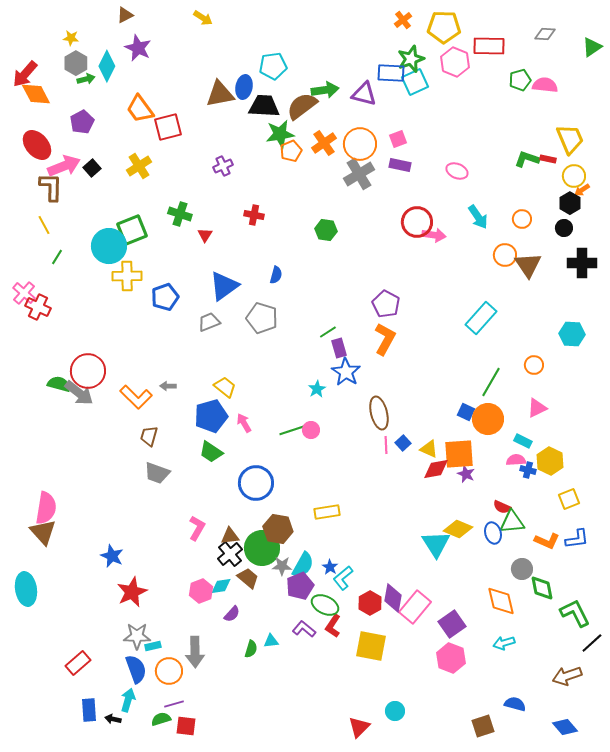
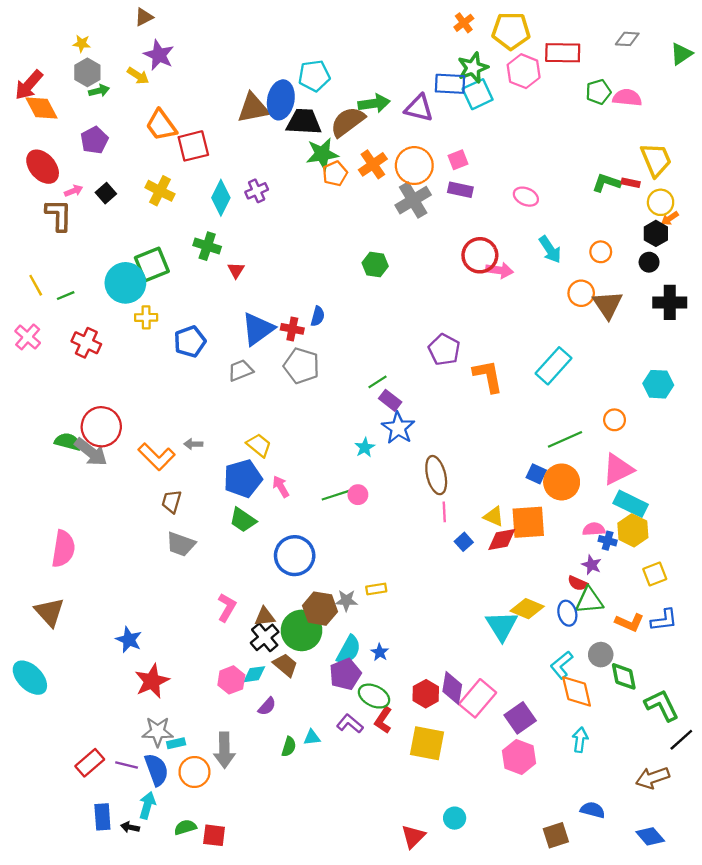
yellow arrow: (203, 18) -> (138, 76), moved
cyan diamond: (107, 66) -> (221, 198), moved
blue ellipse: (244, 87) -> (281, 100), size x1.4
pink arrow: (64, 166) -> (74, 191), size x0.5
yellow cross: (139, 166) -> (160, 191), turned -30
red cross: (254, 215) -> (292, 329), moved
yellow line: (44, 225) -> (36, 285), moved
green line: (57, 257) -> (66, 296), turned 35
yellow cross: (127, 276) -> (146, 317), size x0.7
red cross: (38, 307) -> (86, 343), moved
orange L-shape: (385, 339) -> (488, 376), moved, turned -40
purple rectangle: (339, 348) -> (390, 400), turned -36
green line: (491, 382) -> (565, 439), turned 36
pink triangle: (537, 408) -> (618, 469), size x1.4
cyan rectangle: (523, 441) -> (631, 504), moved, size x1.6
blue square: (403, 443) -> (464, 542), moved
purple star: (466, 474) -> (592, 565), moved
pink semicircle: (46, 508) -> (63, 549), moved
yellow rectangle: (327, 512) -> (376, 589), size x0.7
gray star: (282, 566) -> (346, 601), moved
cyan L-shape: (343, 578) -> (562, 665), moved
cyan ellipse: (26, 589) -> (30, 678), turned -36
cyan arrow: (504, 643) -> (580, 740), turned 115
purple line: (174, 704) -> (127, 765), moved, turned 30

